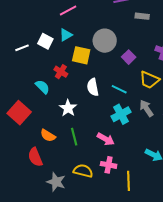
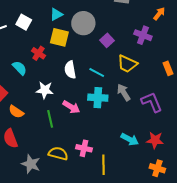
cyan triangle: (66, 35) -> (56, 14), moved
white star: (68, 108) -> (45, 90), turned -30
cyan cross: (121, 114) -> (98, 98), turned 30
orange semicircle: (48, 136) -> (16, 112), moved
pink arrow: (106, 139) -> (71, 107), moved

